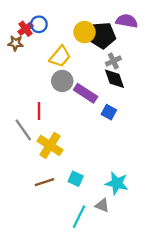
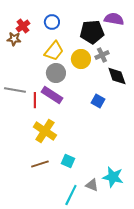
blue circle: (39, 24) -> (52, 22), moved
yellow circle: (84, 32) -> (81, 59), moved
black diamond: (114, 79) -> (117, 76), moved
purple rectangle: (86, 93) -> (52, 95), moved
gray line: (23, 130) -> (15, 90), moved, turned -45
cyan star: (117, 183) -> (113, 177), moved

